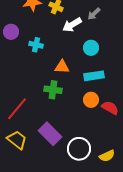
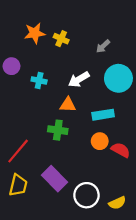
white arrow: (72, 25) -> (79, 79), moved
cyan circle: (91, 48) -> (118, 78), moved, size x1.6
yellow trapezoid: (17, 140) -> (18, 185), turned 65

